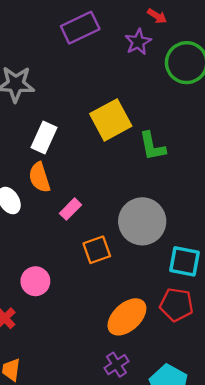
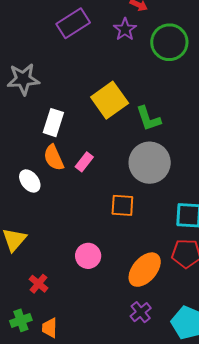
pink rectangle: (71, 209) -> (84, 162), moved
gray circle: (142, 221) -> (150, 163), moved
orange square: (97, 250) -> (122, 205), moved, turned 30
pink circle: (35, 281) -> (88, 256), moved

